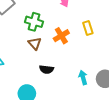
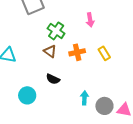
yellow rectangle: (88, 28) -> (104, 53), turned -32
brown triangle: (35, 43) -> (50, 51), turned -32

